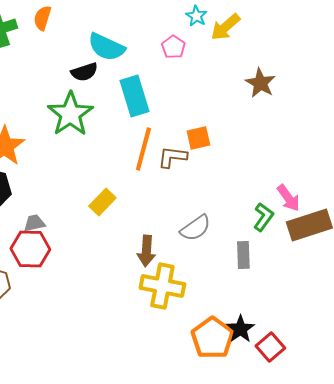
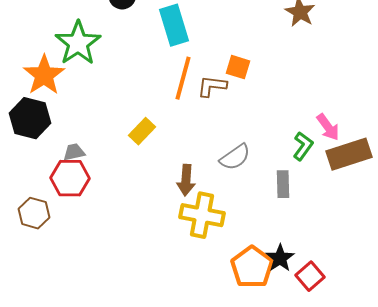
green star: (70, 114) -> (78, 43), moved
orange square: (198, 138) -> (238, 67), turned 30

